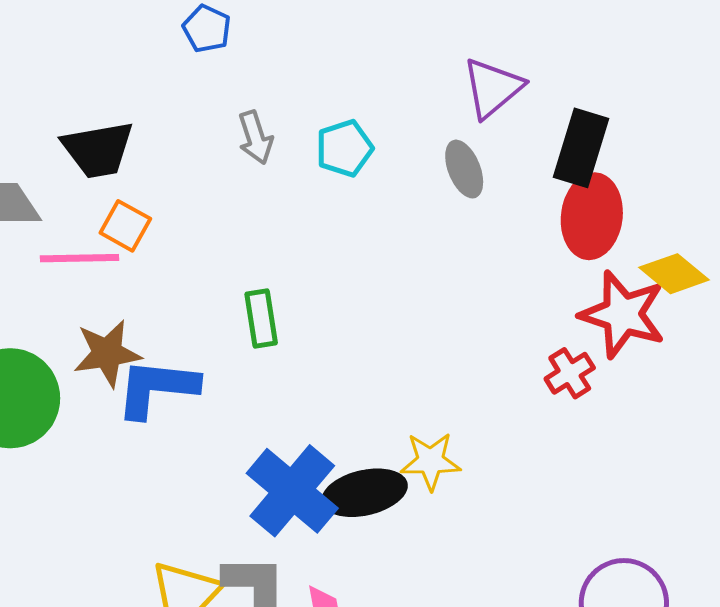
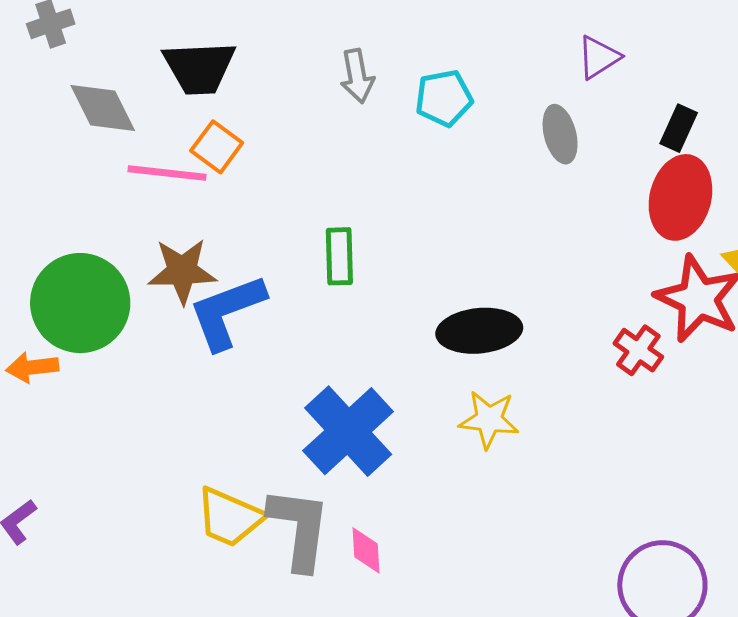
purple triangle: (493, 88) -> (599, 57), size x0.7
black rectangle: (581, 148) -> (679, 128), size x0.6
red cross: (570, 373) -> (638, 350), turned -30
blue L-shape: (157, 388) -> (227, 312), turned -34
black ellipse: (365, 493) -> (479, 331), moved

